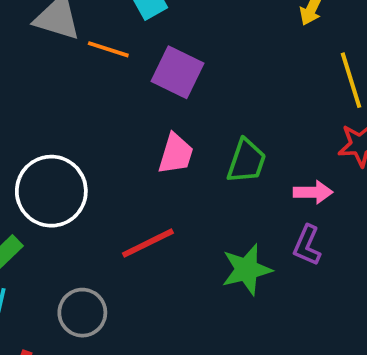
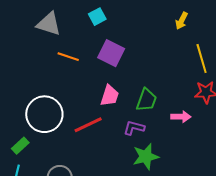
orange line: (108, 49) -> (68, 57), moved
red line: (148, 243) -> (88, 125), moved
purple L-shape: (307, 245) -> (134, 128), moved, turned 80

